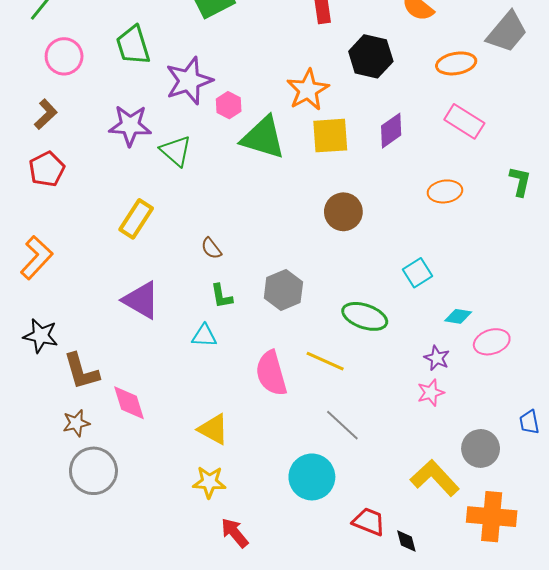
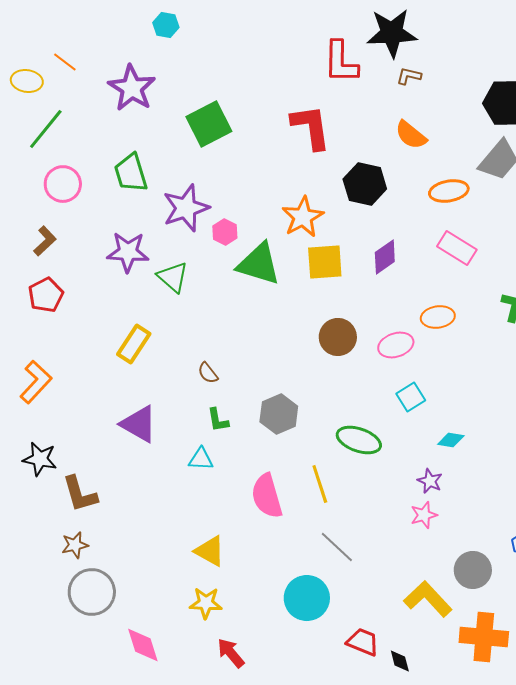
pink ellipse: (492, 342) -> (396, 345), moved
yellow line: (325, 361) -> (320, 484), turned 48
pink diamond: (129, 403) -> (143, 645), moved

